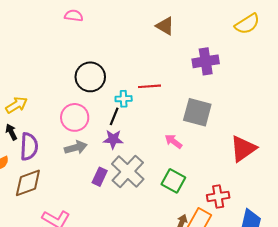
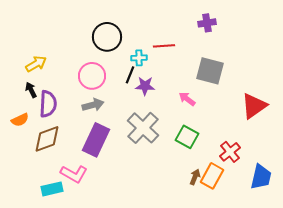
purple cross: (206, 61) -> (207, 23), moved, size x0.7
purple star: (113, 139) -> (145, 86), moved
purple rectangle: (100, 177) -> (96, 140), moved, size x1.8
red cross: (218, 196) -> (230, 152), turned -30

